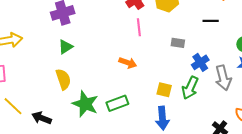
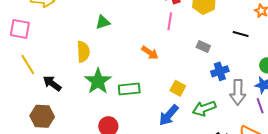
green triangle: (66, 47) -> (103, 22), moved
green arrow: (190, 88) -> (204, 108), moved, turned 30
blue arrow: (162, 118) -> (169, 115), turned 30

